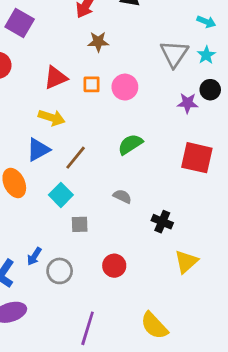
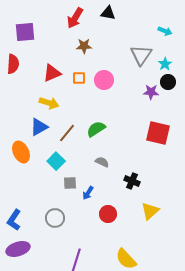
purple square: (20, 23) -> (25, 32), turned -35
cyan star: (206, 55) -> (165, 64), moved
green semicircle: (130, 144) -> (96, 129), moved
blue arrow: (34, 256) -> (88, 193), moved
red circle: (114, 266) -> (108, 214), moved

